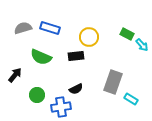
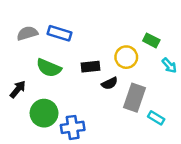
yellow circle: (89, 37) -> (126, 57), moved
cyan arrow: (142, 45) -> (169, 65), moved
black semicircle: (76, 89) -> (110, 83), moved
green circle: (37, 95) -> (44, 113), size x1.5

